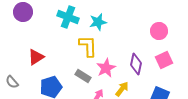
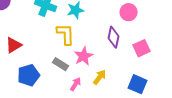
pink circle: (159, 31) -> (129, 12), moved
purple diamond: (136, 64) -> (114, 37), moved

